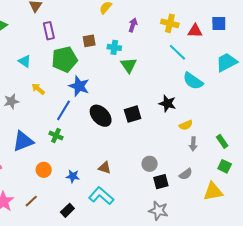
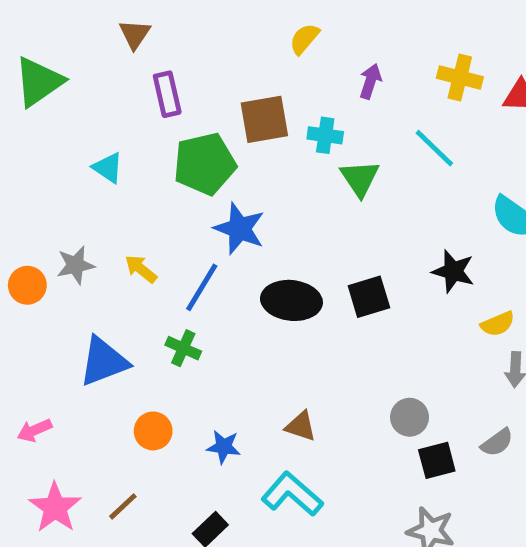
brown square: (89, 41) -> (264, 119), size x1.5
cyan line: (177, 52) -> (434, 148), moved
yellow arrow: (38, 89) -> (141, 269), moved
black ellipse: (101, 116) -> (291, 300), turned -40

